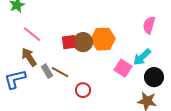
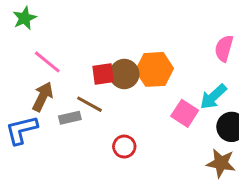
brown arrow: (29, 57) -> (43, 97), turned 60
gray rectangle: (47, 71) -> (70, 118), turned -72
brown line: (60, 72) -> (90, 104), moved

